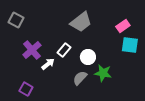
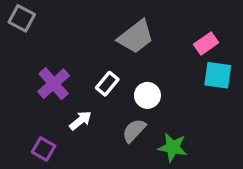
gray square: (16, 20) -> (22, 18), moved
white arrow: (48, 64) -> (80, 121), moved
green star: (103, 73) -> (173, 147), moved

